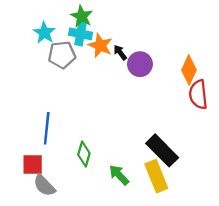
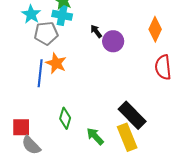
orange star: (100, 45) -> (56, 63), moved
orange diamond: (189, 70) -> (155, 29), moved
blue line: (47, 128) -> (40, 73), moved

